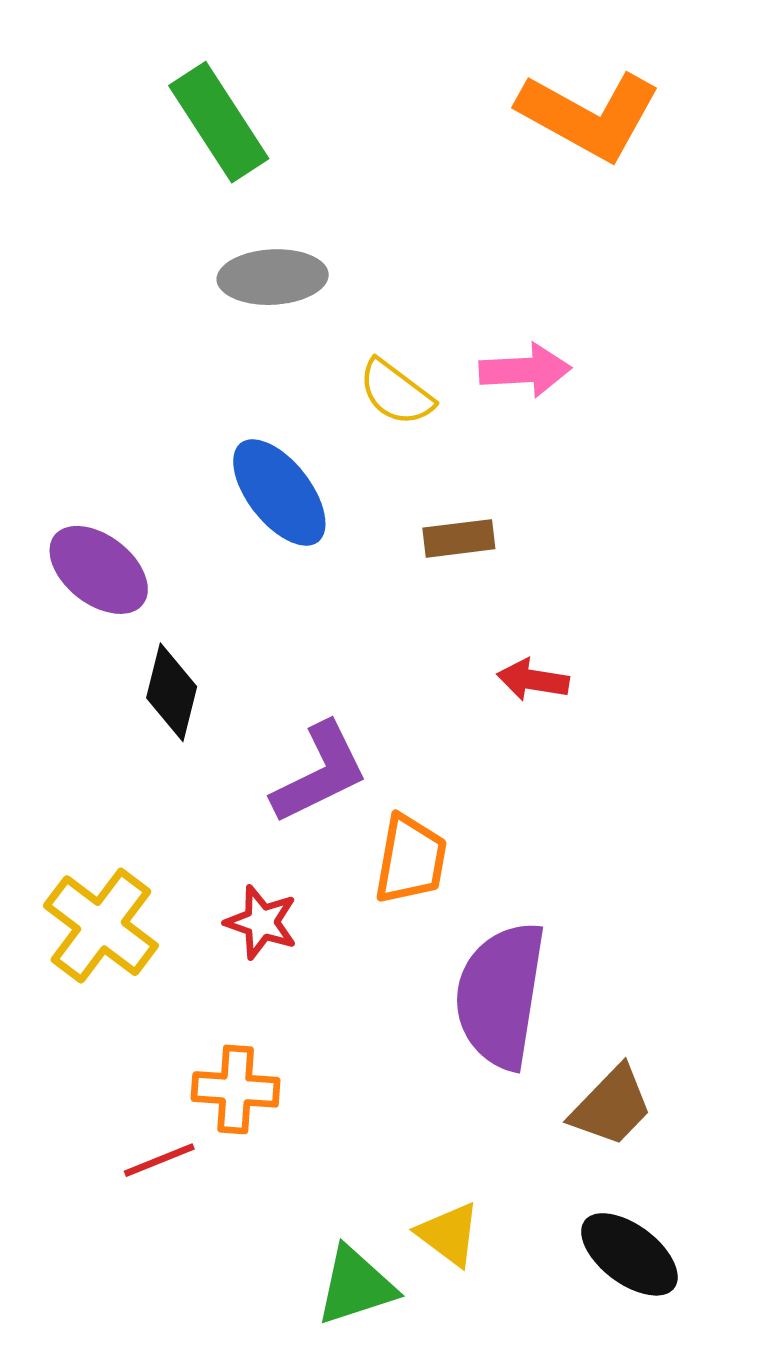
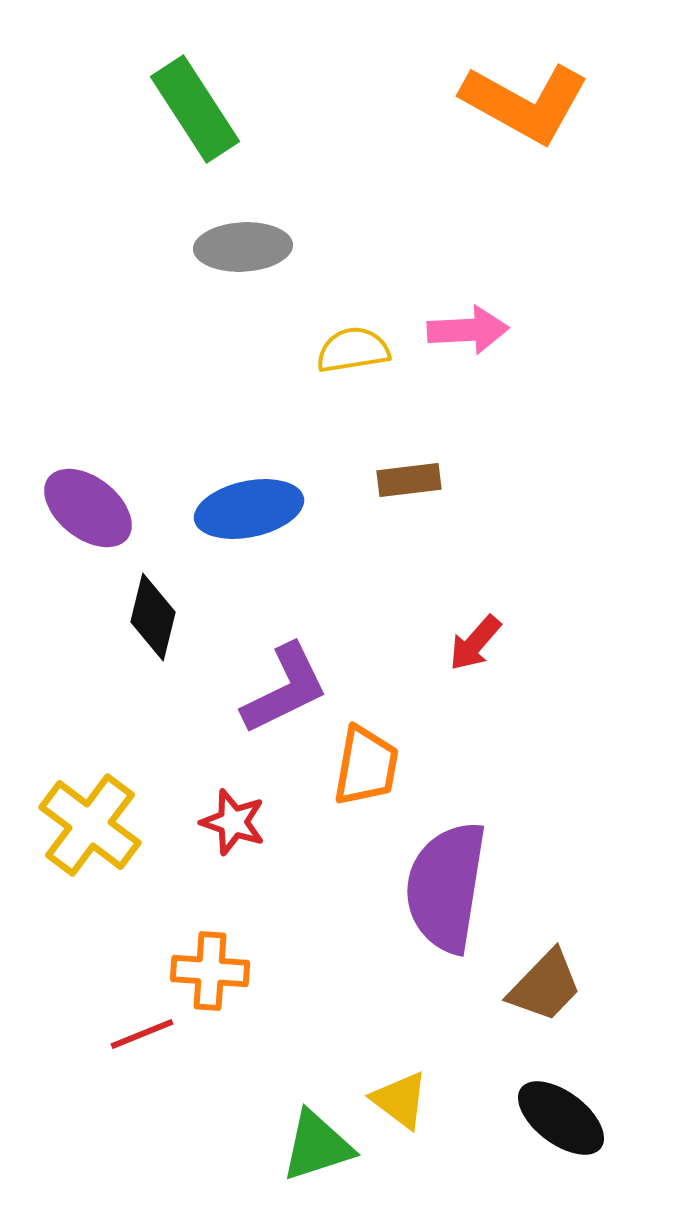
yellow semicircle: (396, 393) -> (353, 350), turned 134
blue ellipse: (279, 492) -> (249, 509), moved, turned -64
red arrow: (533, 680) -> (475, 643), moved, turned -58

